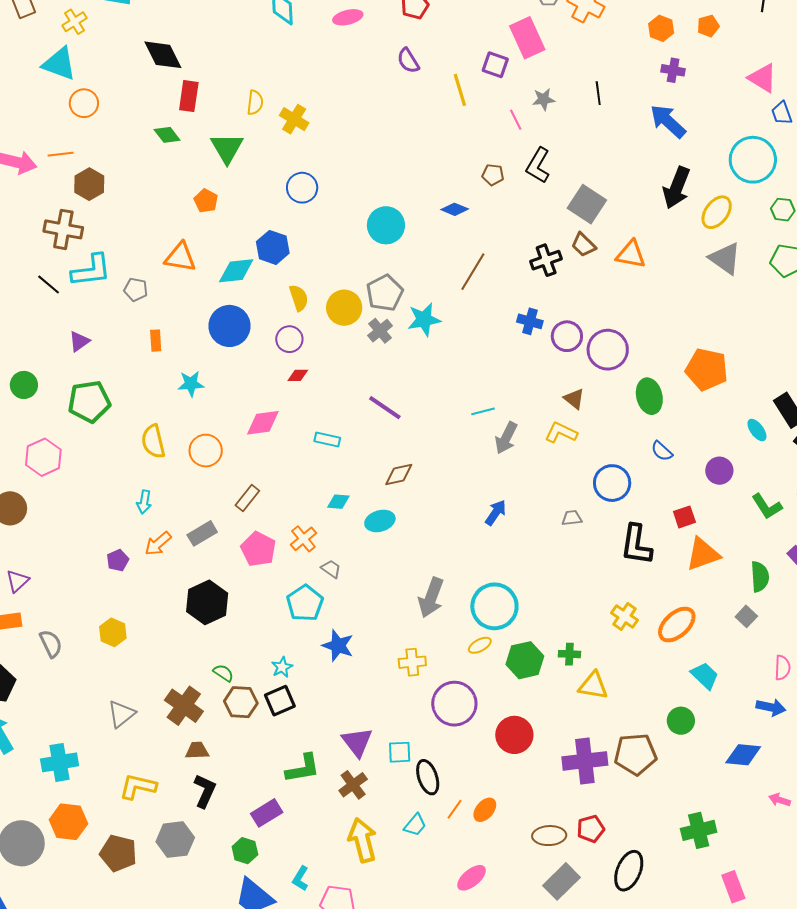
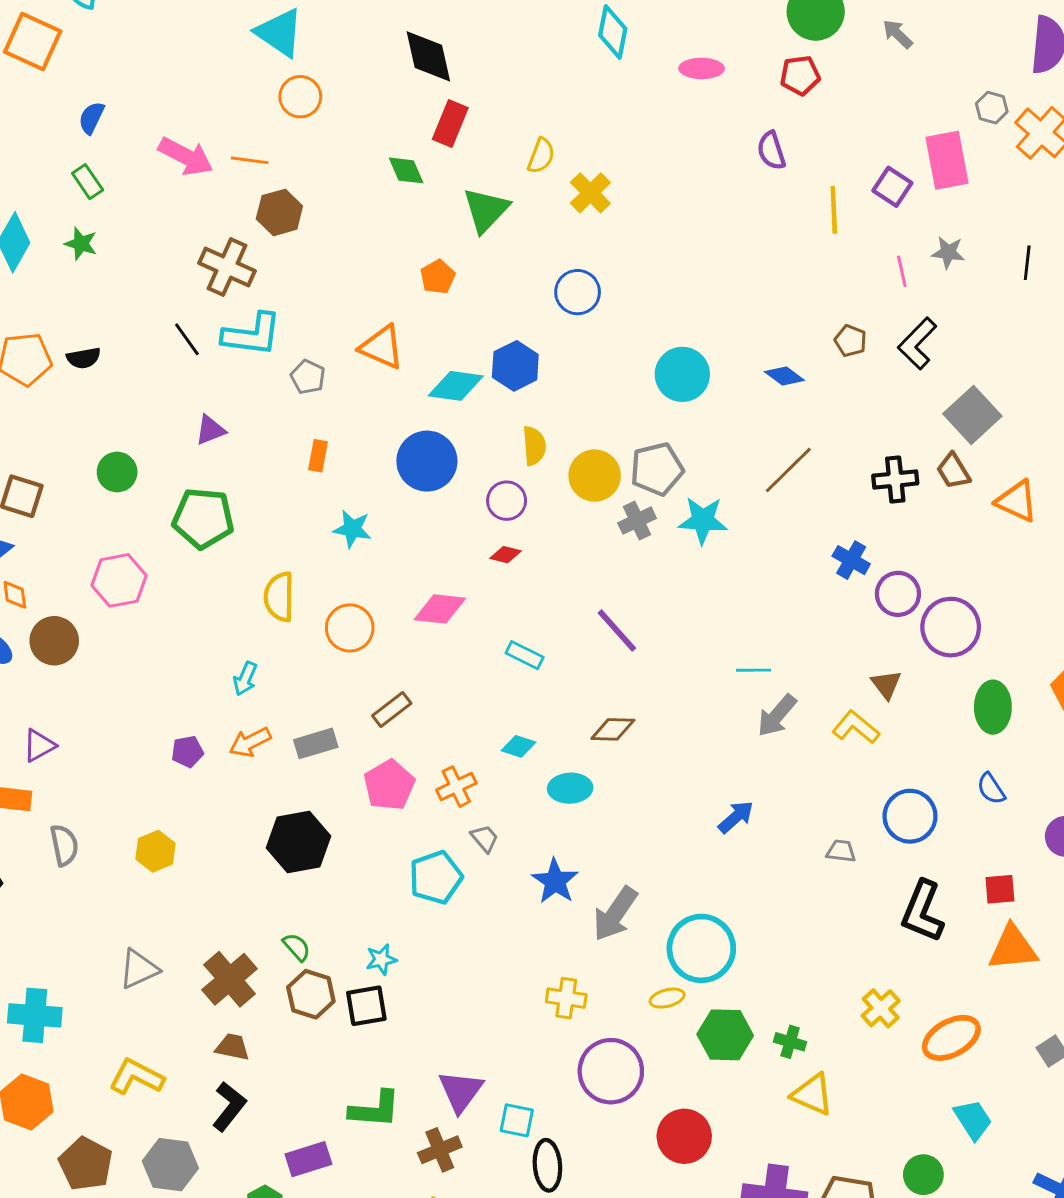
blue star: (338, 646) -> (555, 881), moved

